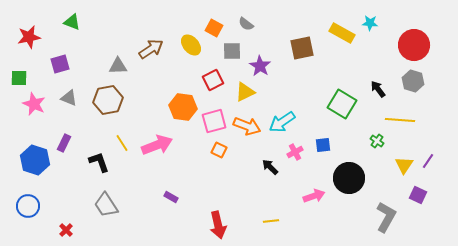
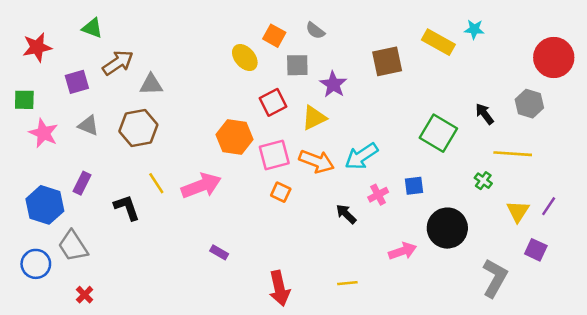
red circle: (414, 45) -> (554, 58), moved
brown arrow: (151, 49) -> (118, 63), moved
gray trapezoid: (106, 205) -> (73, 246), moved

